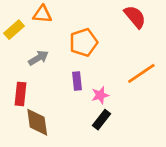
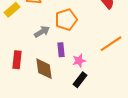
gray arrow: (38, 58) -> (42, 32), moved
brown diamond: (37, 122) -> (44, 69), moved

